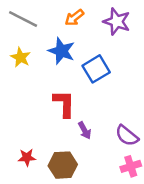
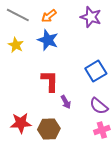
orange arrow: (74, 18) -> (49, 16), moved
blue square: (96, 69) -> (96, 71), moved
red star: (27, 157) -> (21, 123), size x1.5

